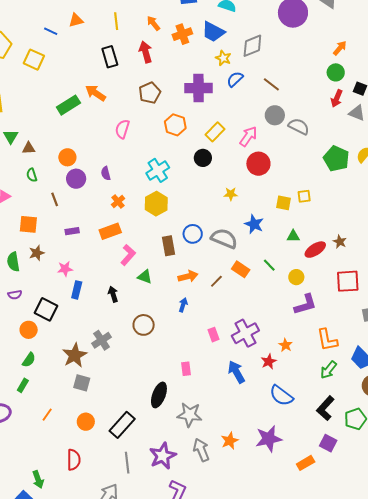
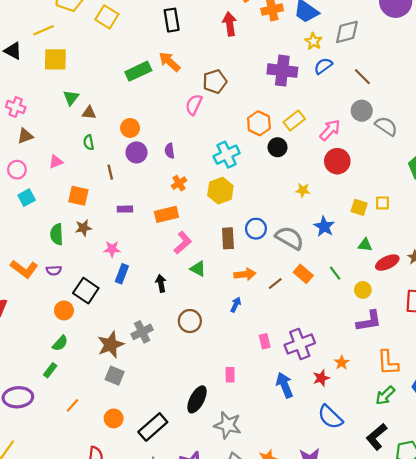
black rectangle: (110, 57) -> (172, 20), moved
brown pentagon: (150, 93) -> (215, 82), moved
orange hexagon: (175, 125) -> (259, 123), moved

